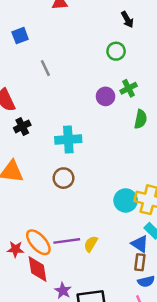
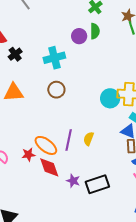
purple circle: (105, 96) -> (79, 36), moved
green semicircle: (141, 119) -> (95, 31), moved
purple line: (67, 241) -> (69, 140), turned -60

